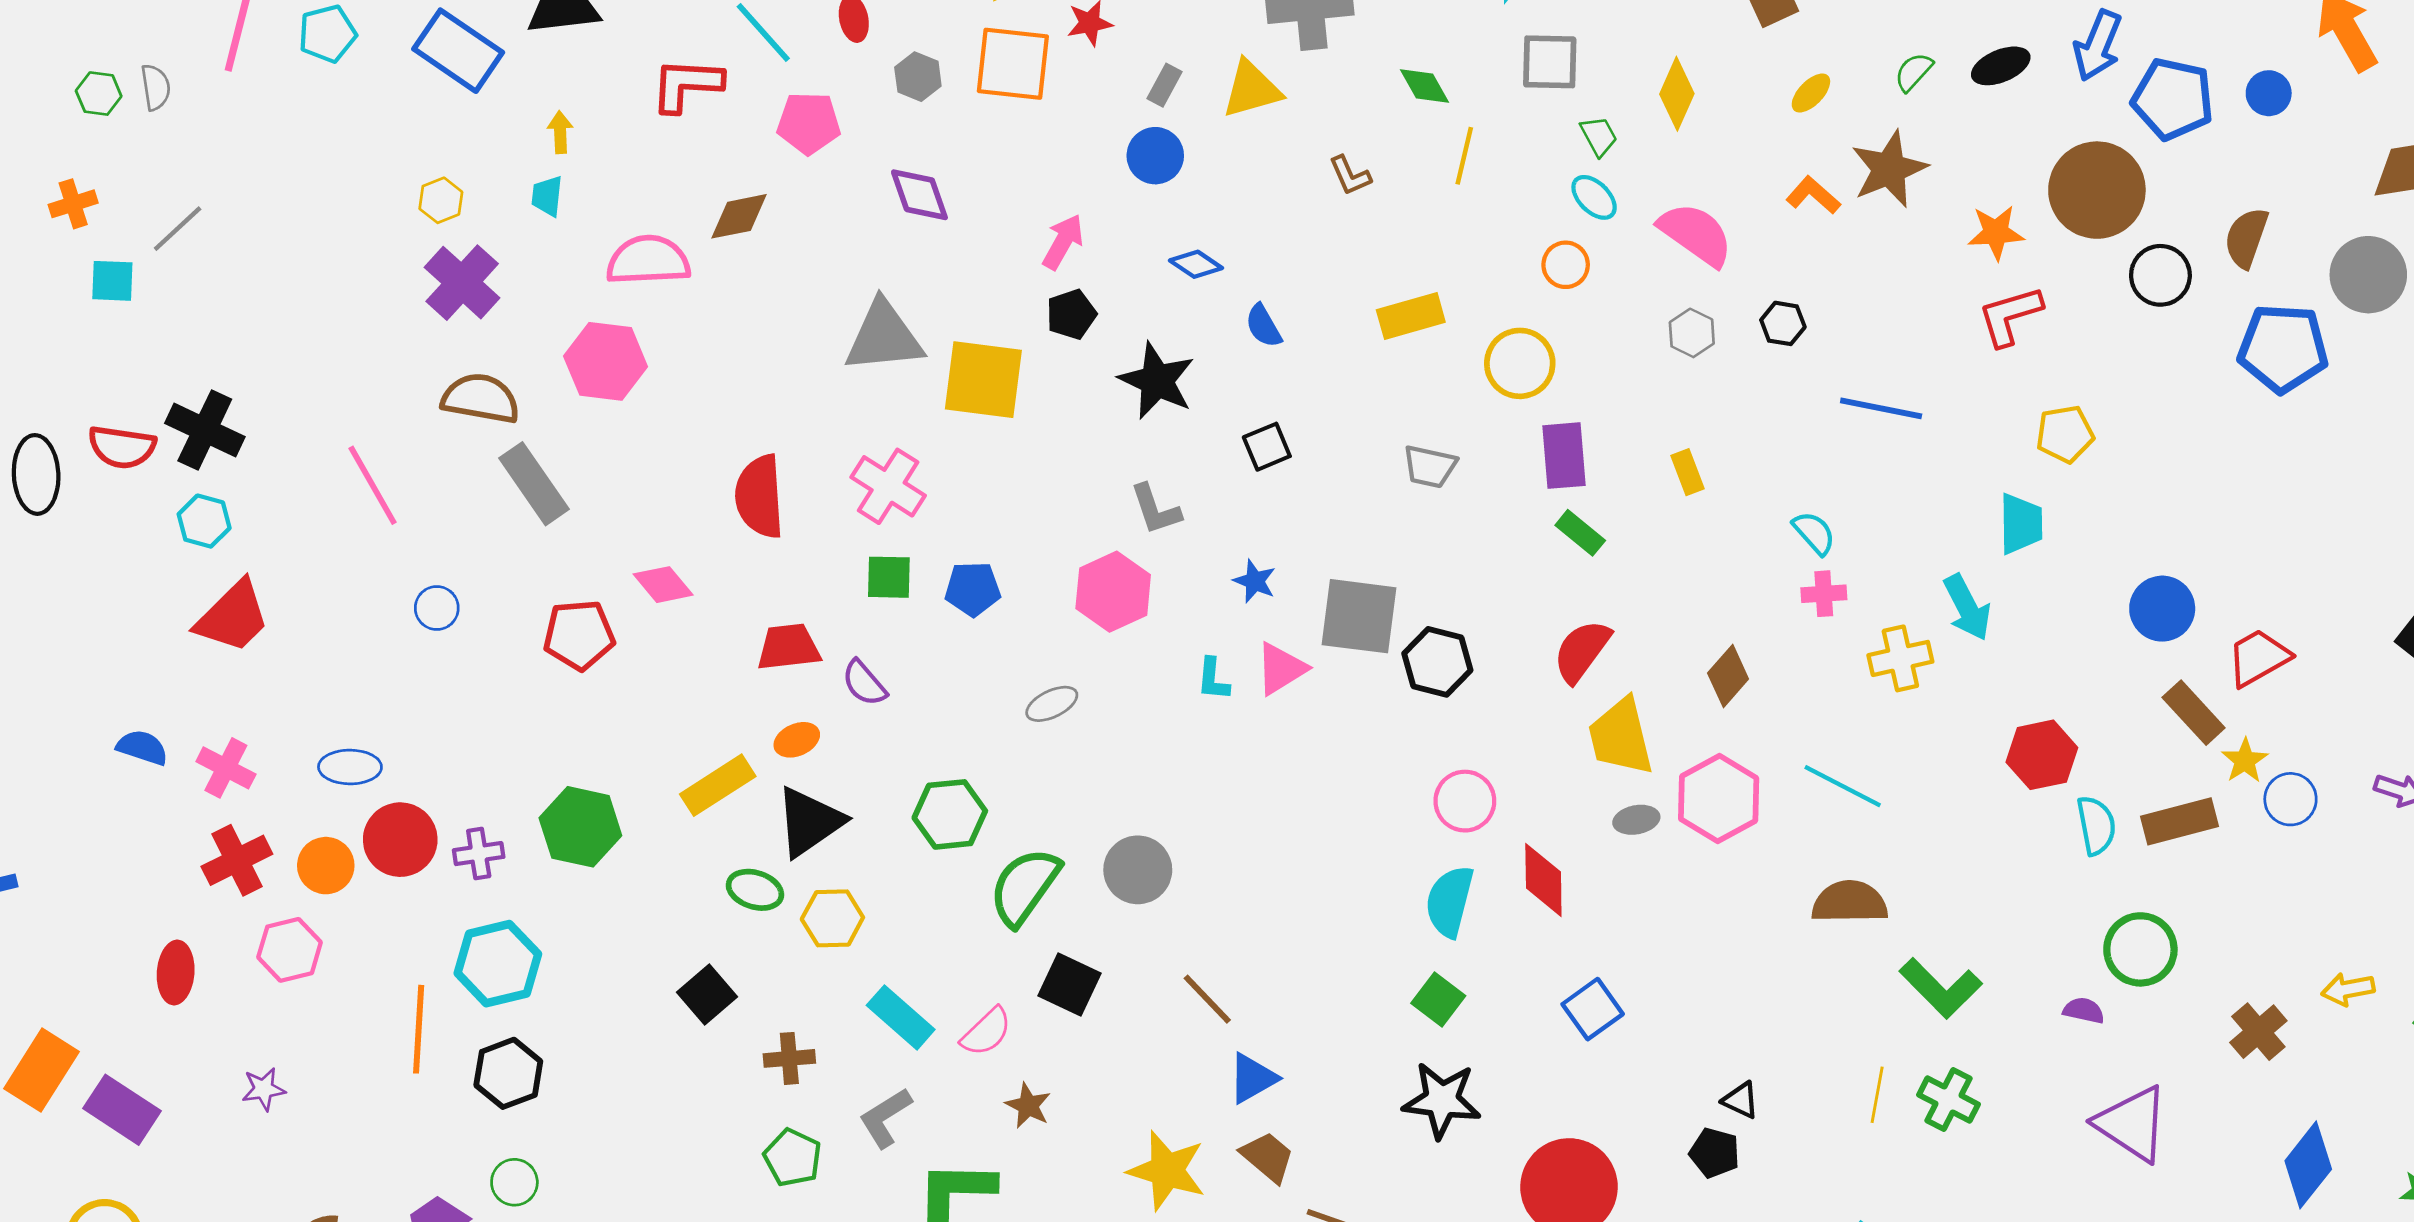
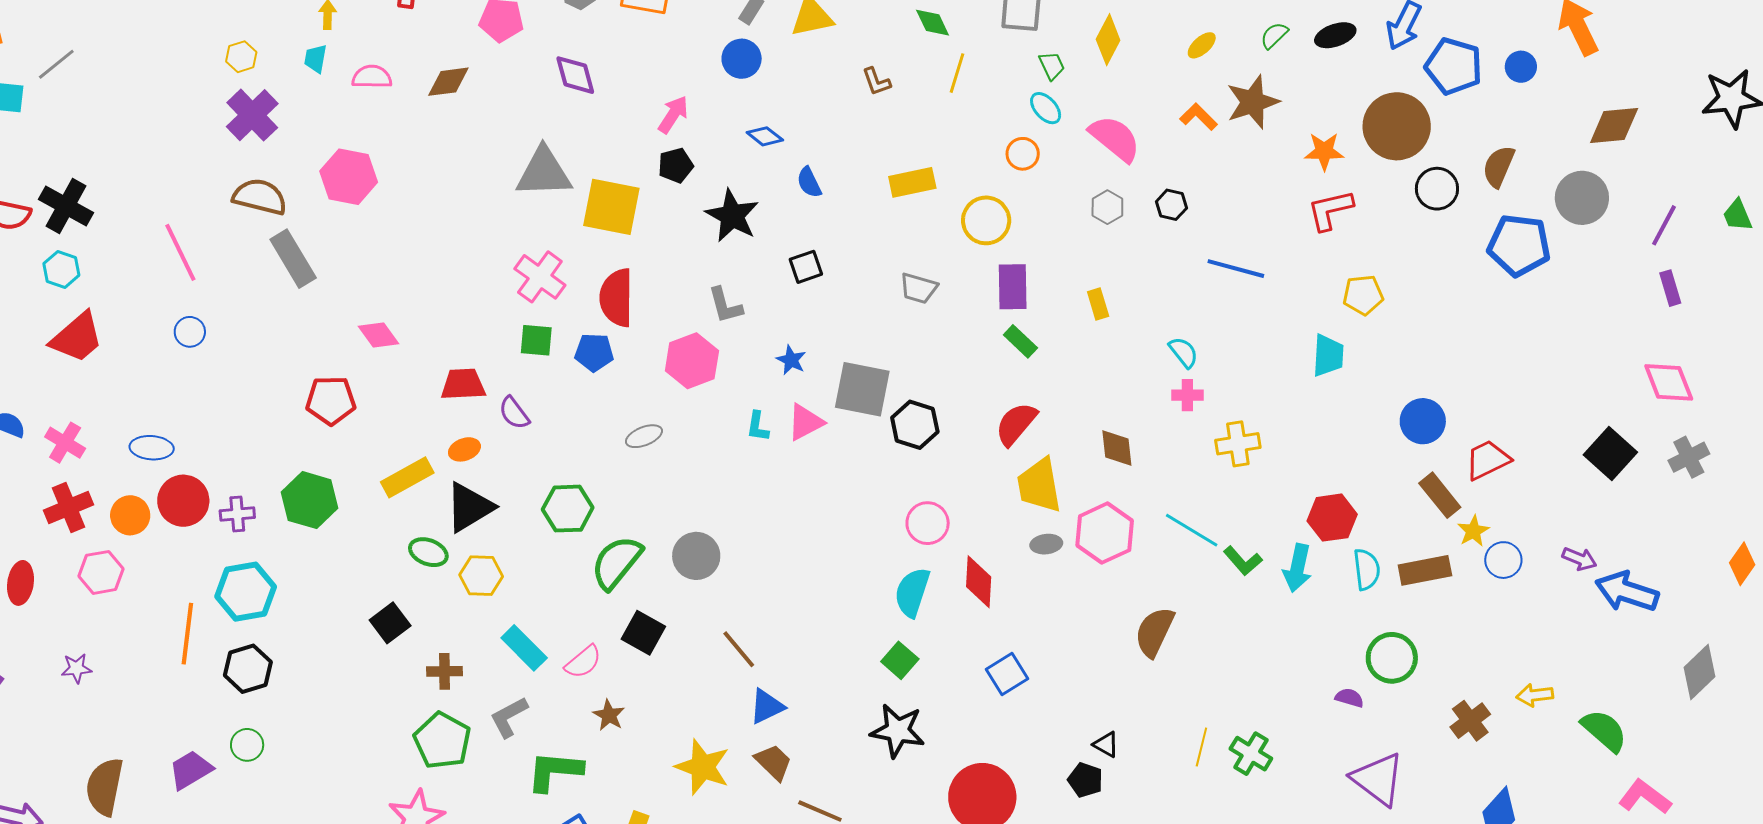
pink semicircle: (648, 260) -> (372, 77), moved, size x0.7
red semicircle: (760, 496) -> (616, 298), moved
blue circle: (437, 608) -> (190, 332), moved
cyan arrow: (1967, 608) -> (1297, 568), moved, turned 36
red pentagon: (579, 635) -> (331, 400), moved
brown diamond: (1728, 676) -> (1117, 448), turned -51
brown semicircle: (1850, 902) -> (1154, 632), moved, turned -68
green L-shape: (1941, 988) -> (1243, 561), moved, size x0.7
green pentagon: (793, 1158) -> (442, 741), size x1.4

